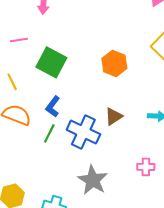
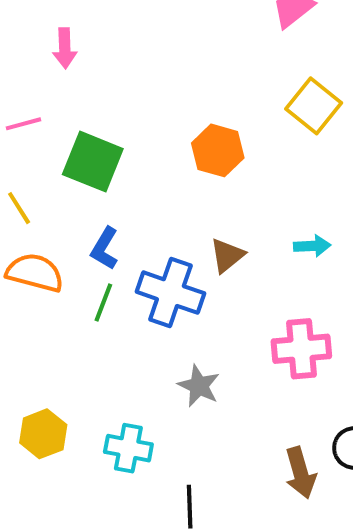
pink cross: (146, 167) -> (301, 349), size x1.6
gray star: (93, 180) -> (199, 386), size x0.7

